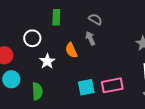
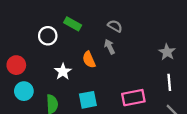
green rectangle: (56, 17) -> (73, 24), turned -63
white circle: (32, 38) -> (48, 36), moved
cyan square: (86, 87) -> (88, 100), moved

